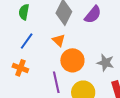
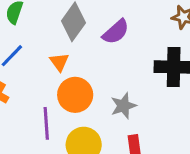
gray star: (105, 63) -> (123, 106), turned 30

